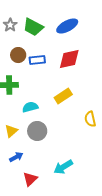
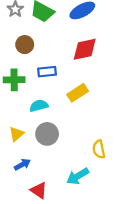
blue rectangle: (37, 60) -> (47, 72), moved
yellow semicircle: (90, 119) -> (99, 149), moved
red triangle: (30, 179) -> (39, 190), turned -42

